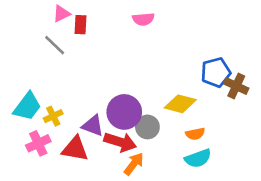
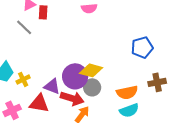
brown cross: (236, 86) -> (157, 82), moved, turned -36
yellow diamond: (180, 104) -> (91, 70), moved
orange semicircle: (195, 134) -> (127, 92), size x1.5
pink cross: (38, 143) -> (12, 110), moved

